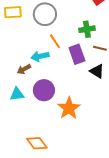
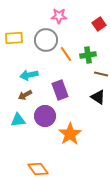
orange line: (55, 41) -> (66, 54), moved
purple rectangle: (77, 54) -> (60, 90), moved
cyan arrow: (40, 56) -> (29, 75), moved

